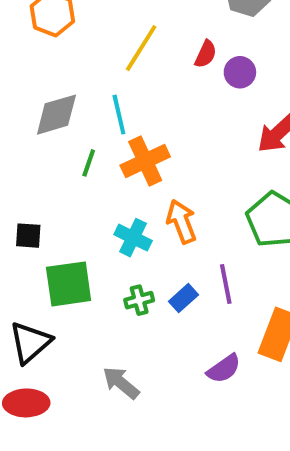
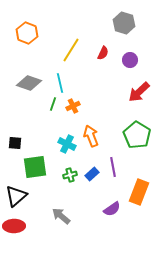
purple circle: (240, 72) -> (130, 60), moved
gray diamond: (56, 115) -> (29, 83), turned 35
orange cross: (145, 161) -> (73, 106), size x0.6
green line: (89, 163) -> (53, 104), moved

